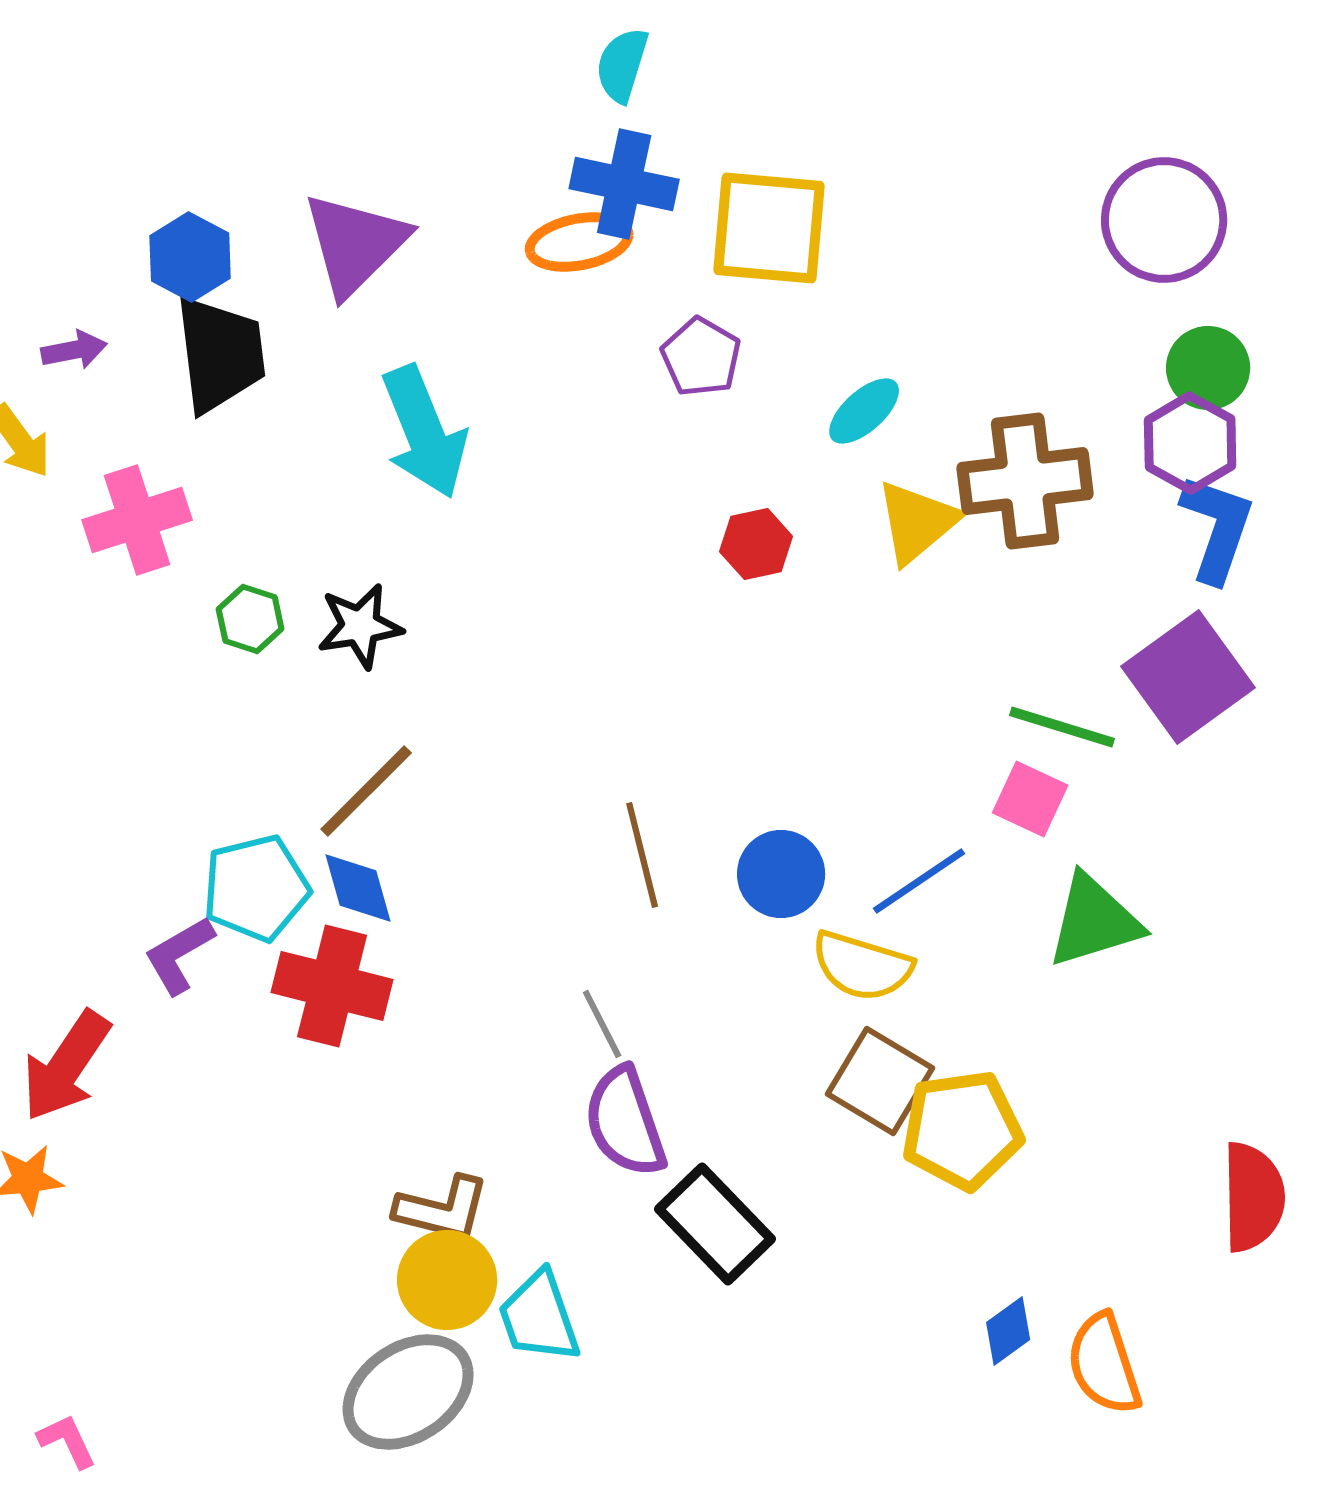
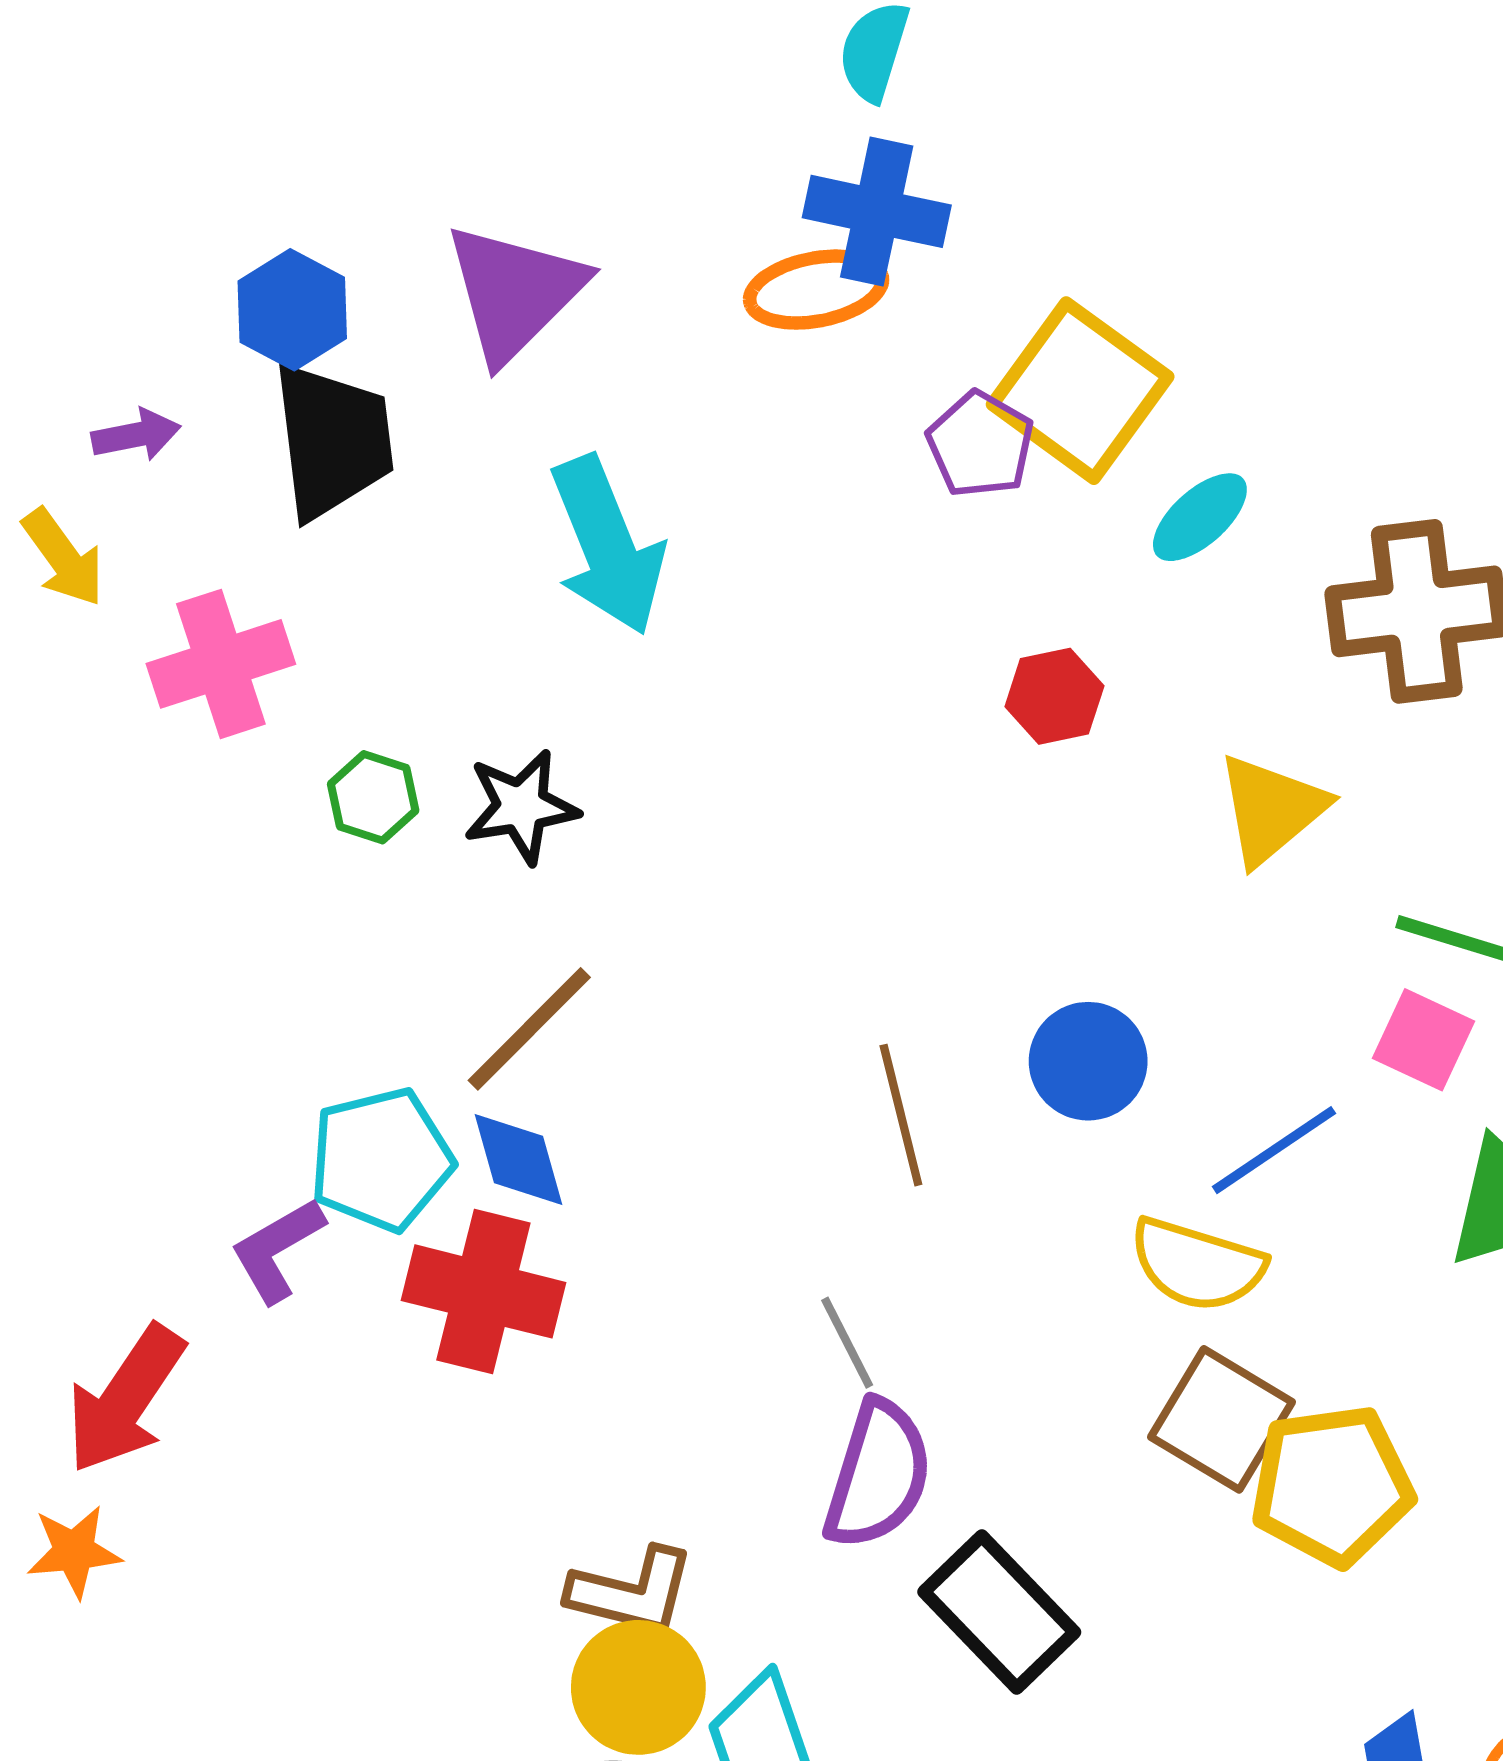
yellow square: (769, 228) -> (1080, 391), moved, turned 31
yellow triangle: (917, 522) -> (1271, 809), moved
blue circle: (781, 874) -> (1088, 1061), moved
purple semicircle: (625, 1122) -> (878, 1475), turned -144

